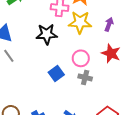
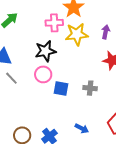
pink circle: (81, 58) -> (43, 74), moved
blue square: (56, 73) -> (61, 88), turned -35

